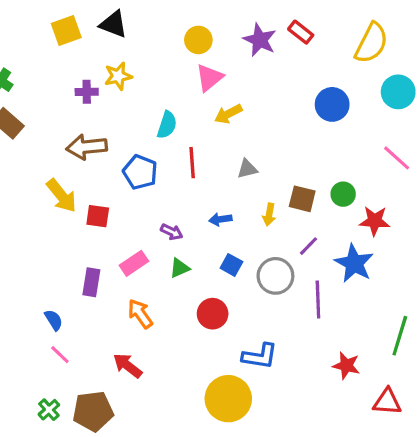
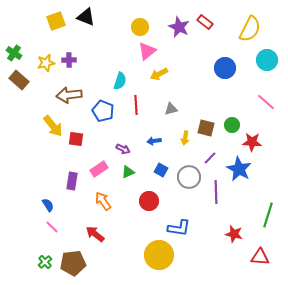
yellow star: (118, 76) -> (46, 63), moved

